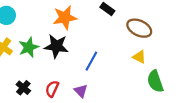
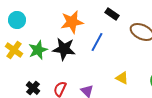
yellow triangle: (139, 57) -> (122, 78), moved
blue line: (91, 61) -> (97, 42), moved

